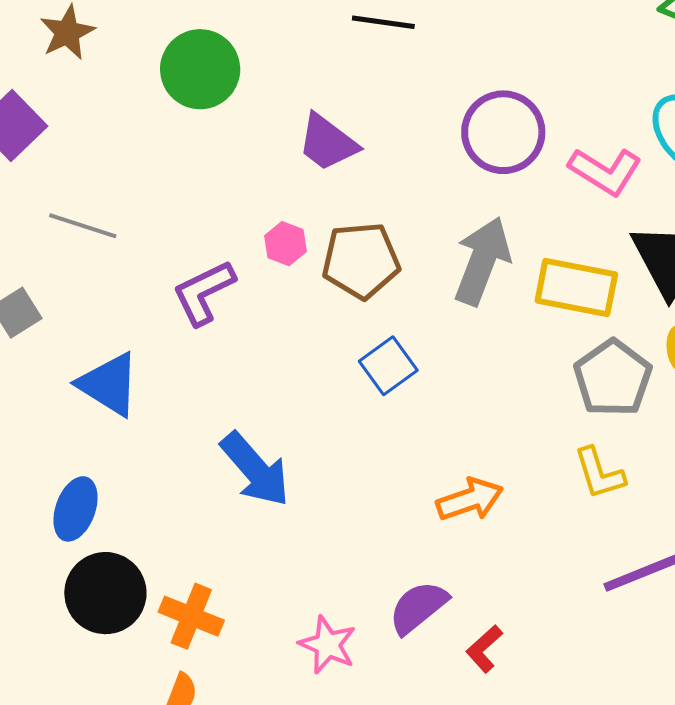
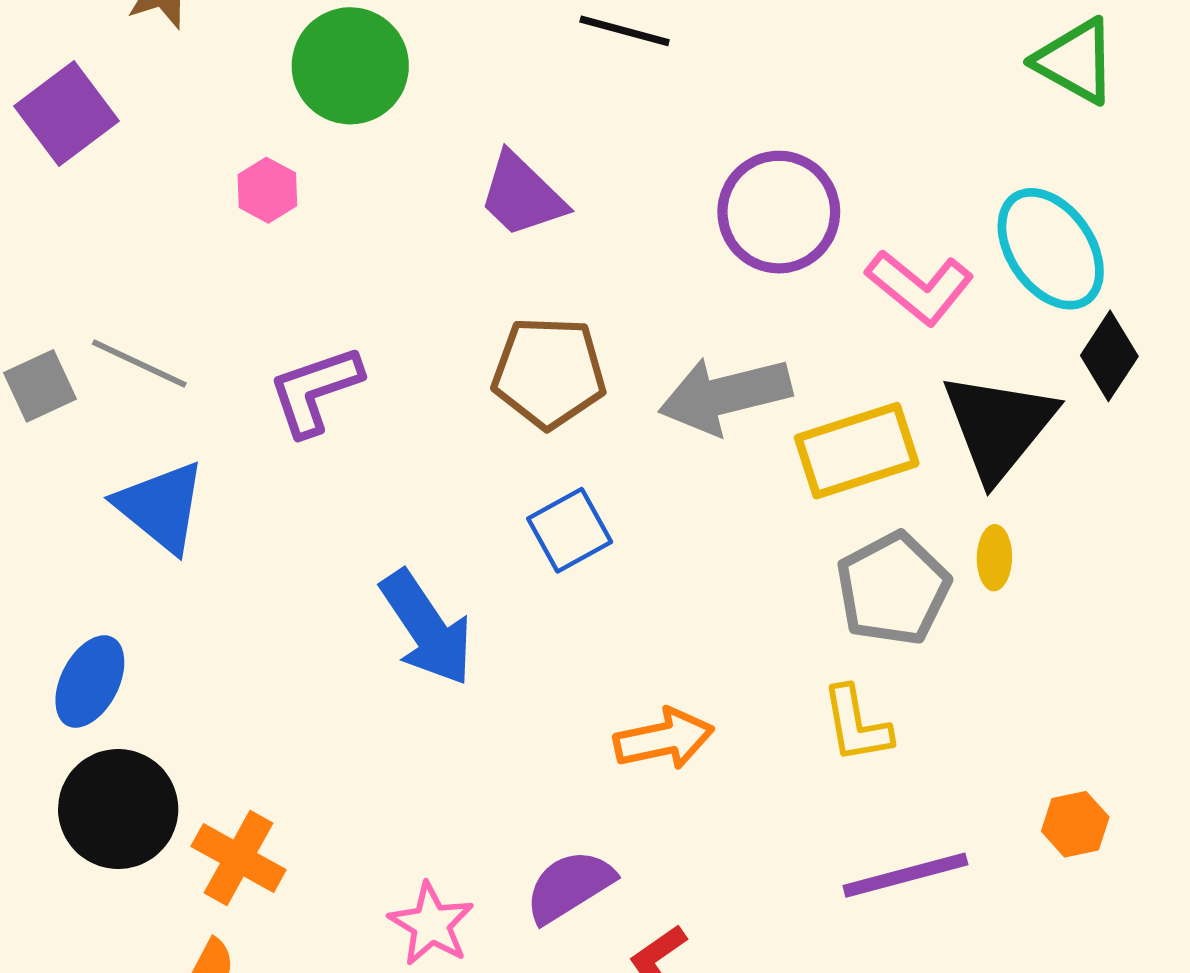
gray line: (83, 226) -> (139, 363), moved
pink hexagon: (286, 244) -> (267, 190), moved
gray arrow: (482, 261) -> (725, 395), turned -132
yellow rectangle: (576, 288) -> (857, 451), turned -36
blue arrow: (255, 469) -> (427, 628), moved

